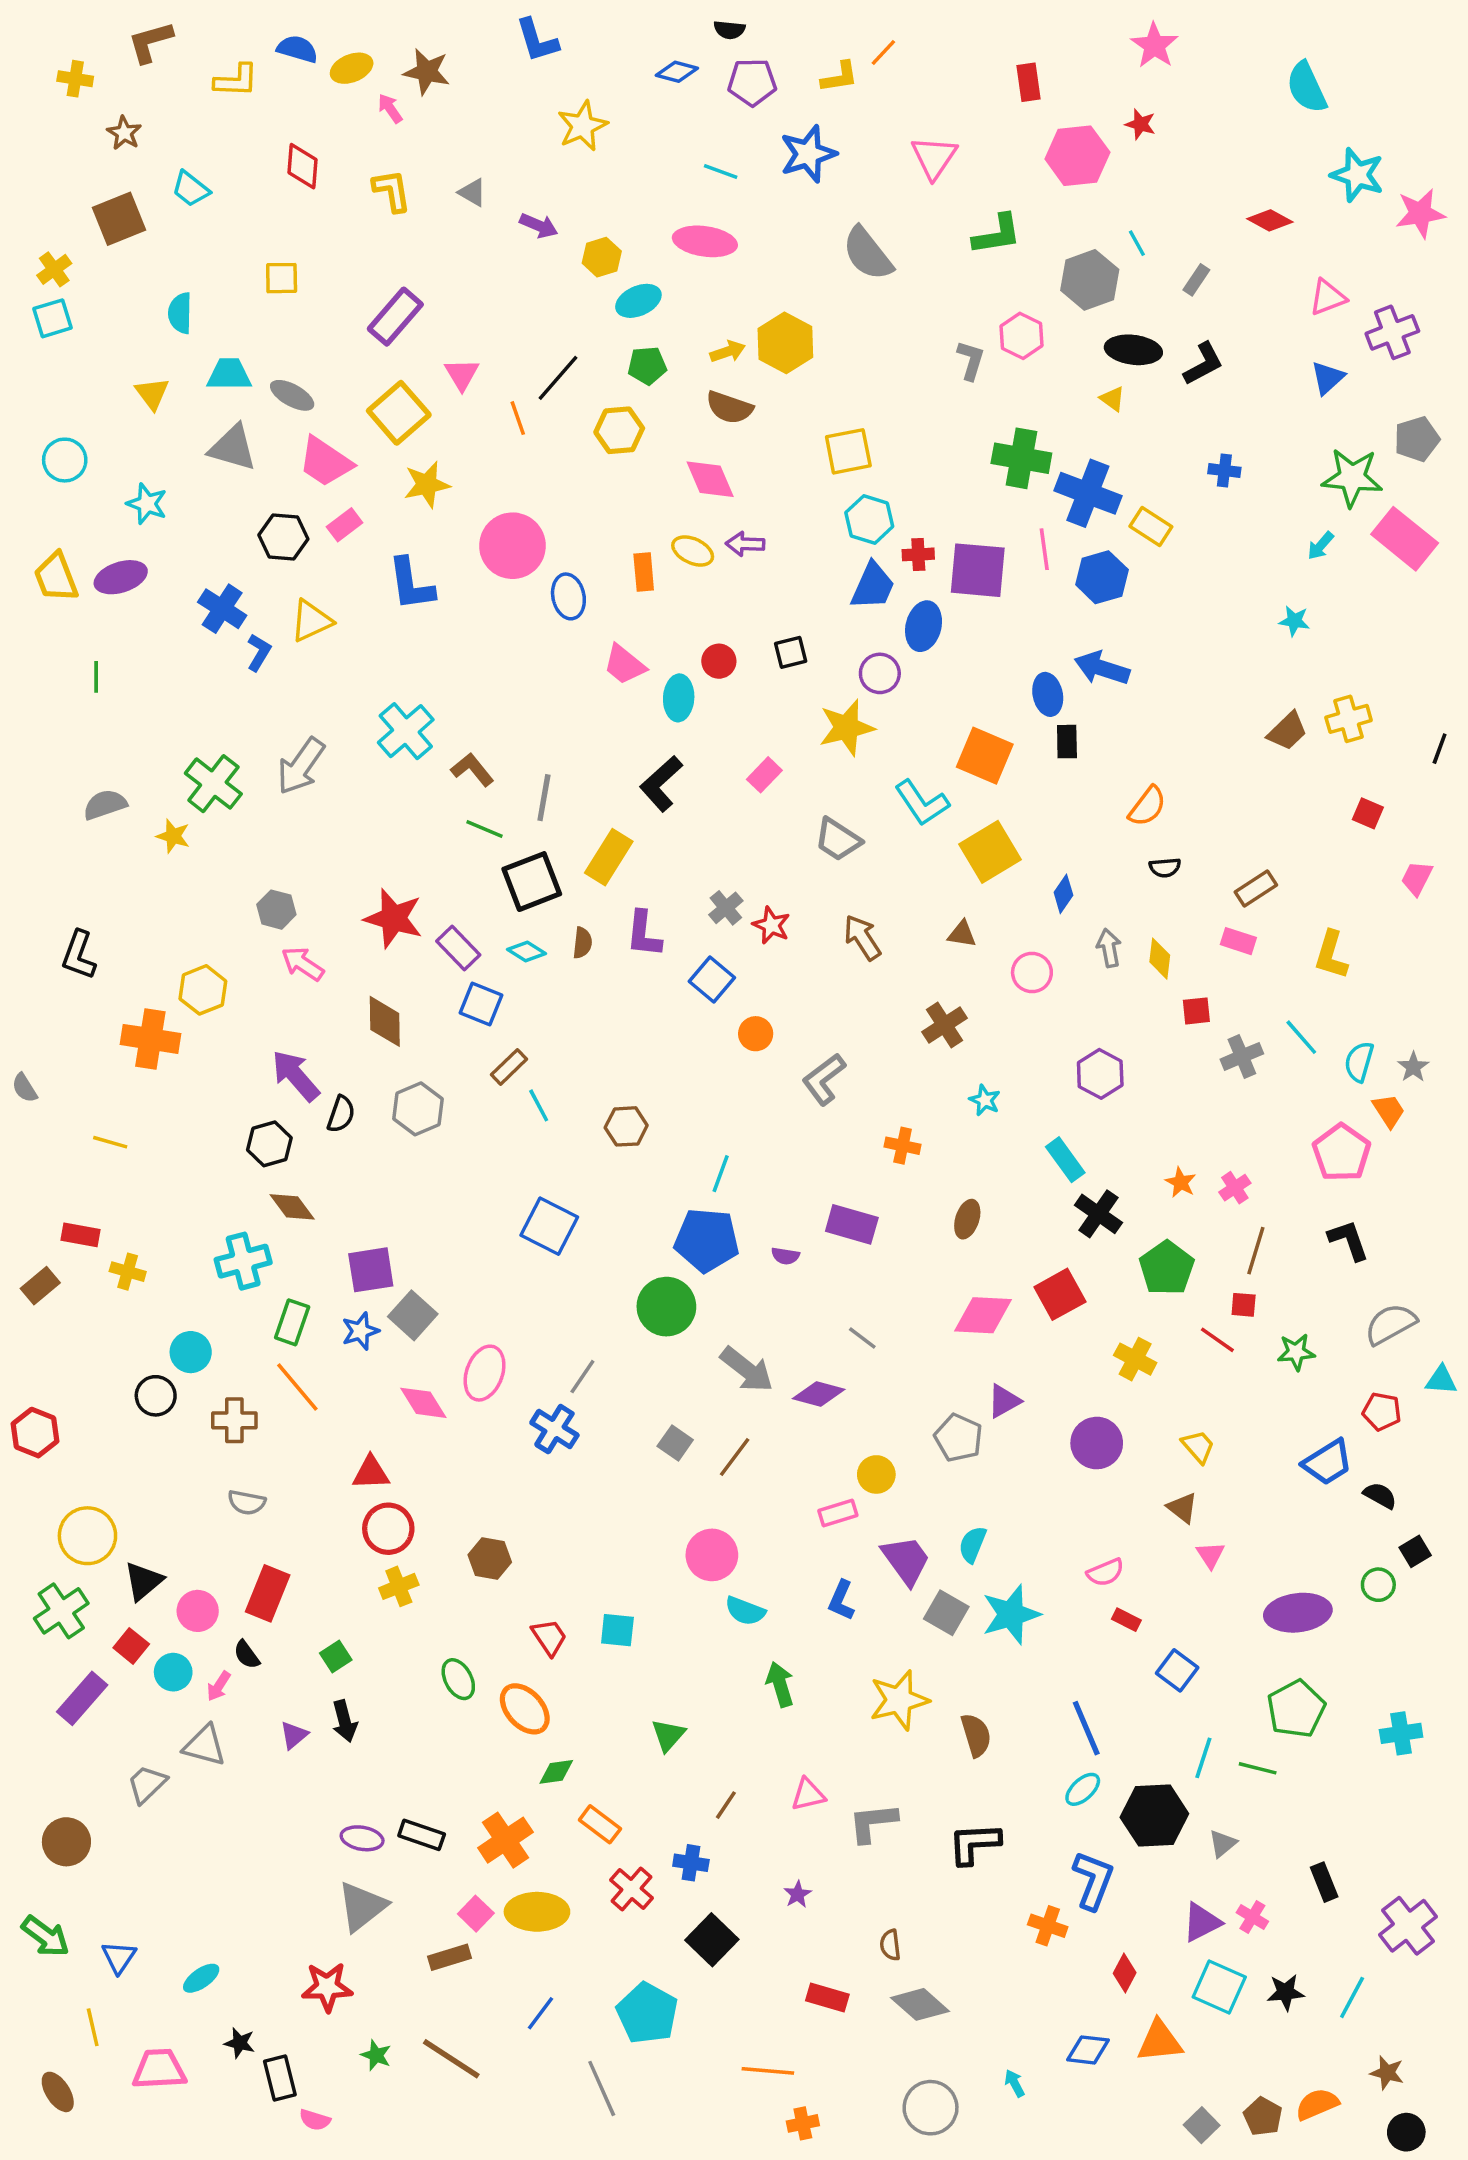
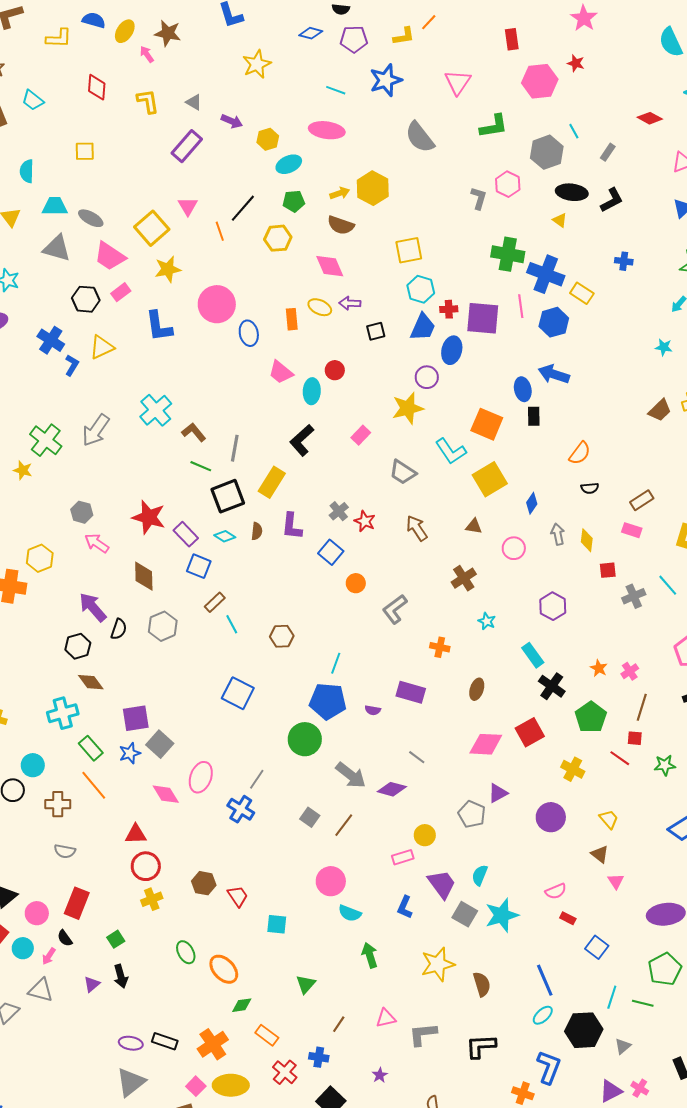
yellow ellipse: (352, 68) -> (125, 31), turned -35
purple rectangle: (395, 317) -> (187, 146), moved
black square: (791, 652) -> (376, 331), moved
green rectangle: (292, 1322) -> (91, 748), turned -60
red trapezoid: (549, 1637) -> (238, 896), moved

